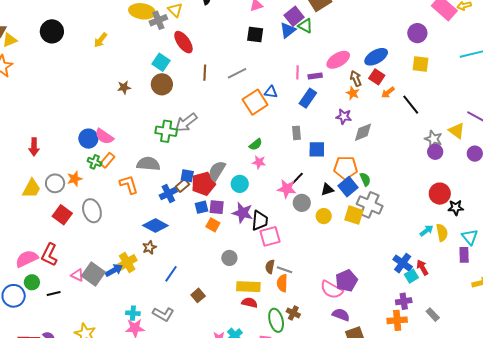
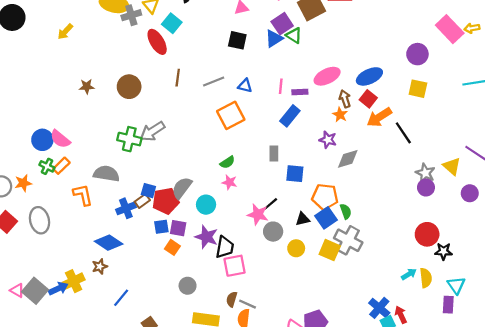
cyan square: (161, 62) -> (172, 23), moved
blue triangle: (271, 92) -> (245, 86), moved
orange arrow: (388, 93) -> (379, 117), size x1.6

